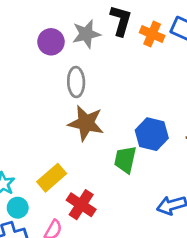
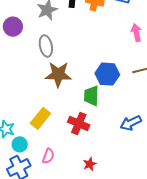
purple circle: (51, 42) -> (13, 27), moved
red cross: (81, 205) -> (79, 123), moved

